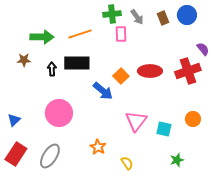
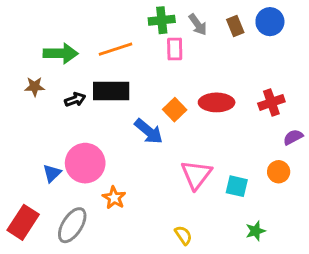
purple semicircle: (203, 49) -> (293, 137), moved, turned -80
black arrow: (52, 69) -> (75, 100), turned 72
red cross: (188, 71) -> (271, 102), size x0.7
blue triangle: (14, 120) -> (52, 173), moved
orange star: (98, 147) -> (114, 198), moved

